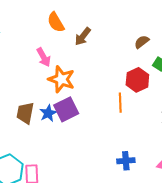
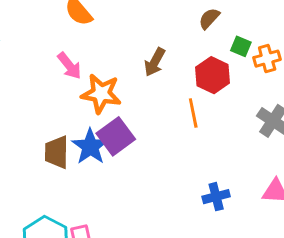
brown arrow: (83, 36) -> (155, 62), moved
blue star: (48, 113) -> (90, 147), size x1.4

